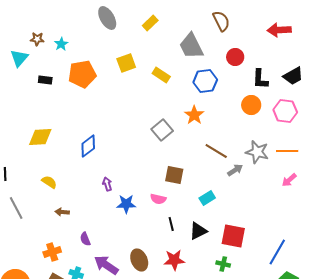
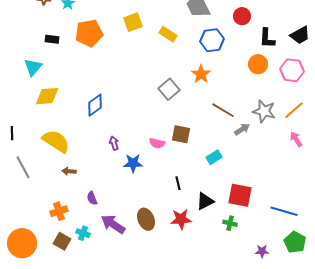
cyan triangle: (19, 58) -> (33, 67), moved
orange line: (287, 151) -> (294, 110), turned -40
pink arrow: (289, 180) -> (296, 139), turned 98
yellow semicircle: (49, 182) -> (56, 141), size x1.8
pink semicircle: (158, 199) -> (157, 143), moved
black triangle: (198, 231) -> (205, 201), moved
blue line: (277, 252) -> (284, 211), turned 76

